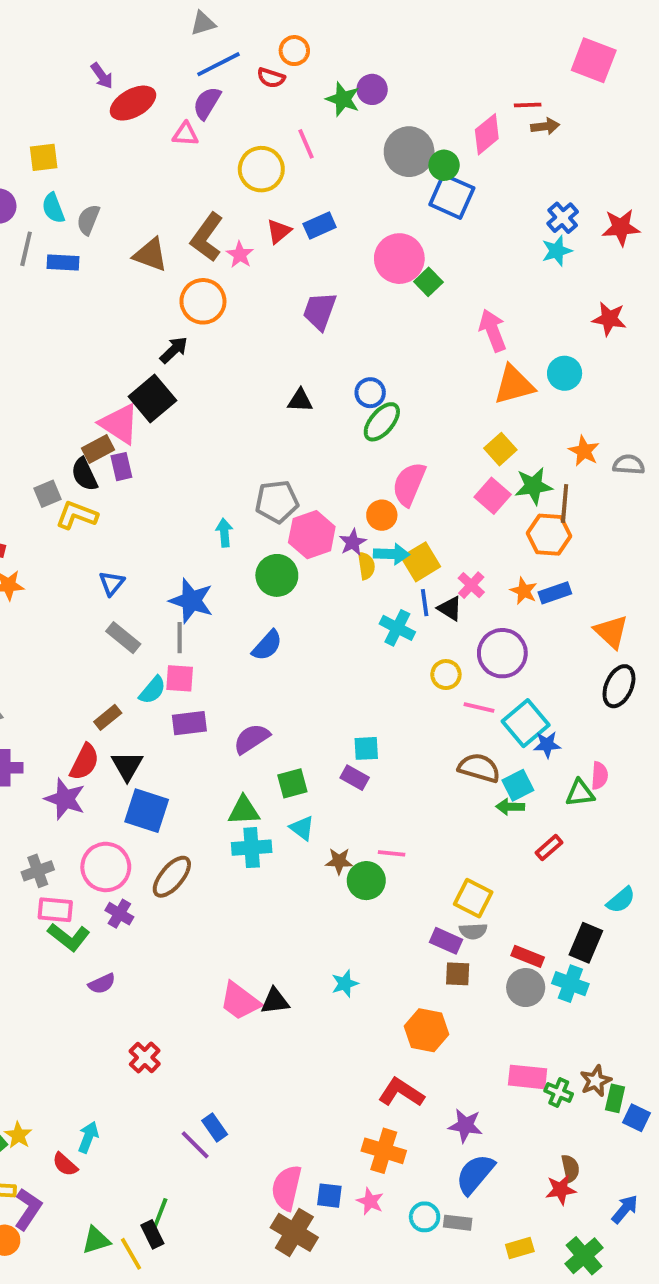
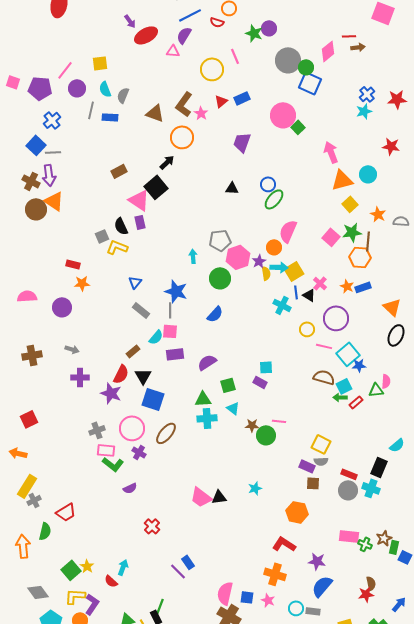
brown rectangle: (98, 449) -> (119, 171), moved
yellow square: (500, 449) -> (350, 204), moved
red rectangle: (549, 848) -> (356, 402), moved

